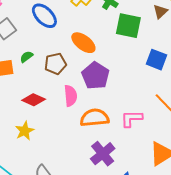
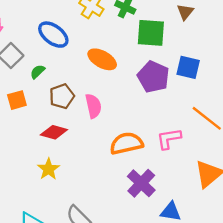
green semicircle: (26, 57) -> (37, 72), moved
brown pentagon: (55, 64) -> (62, 96), moved
purple pentagon: (96, 76) -> (153, 77), moved
pink semicircle: (71, 96) -> (93, 106), moved

